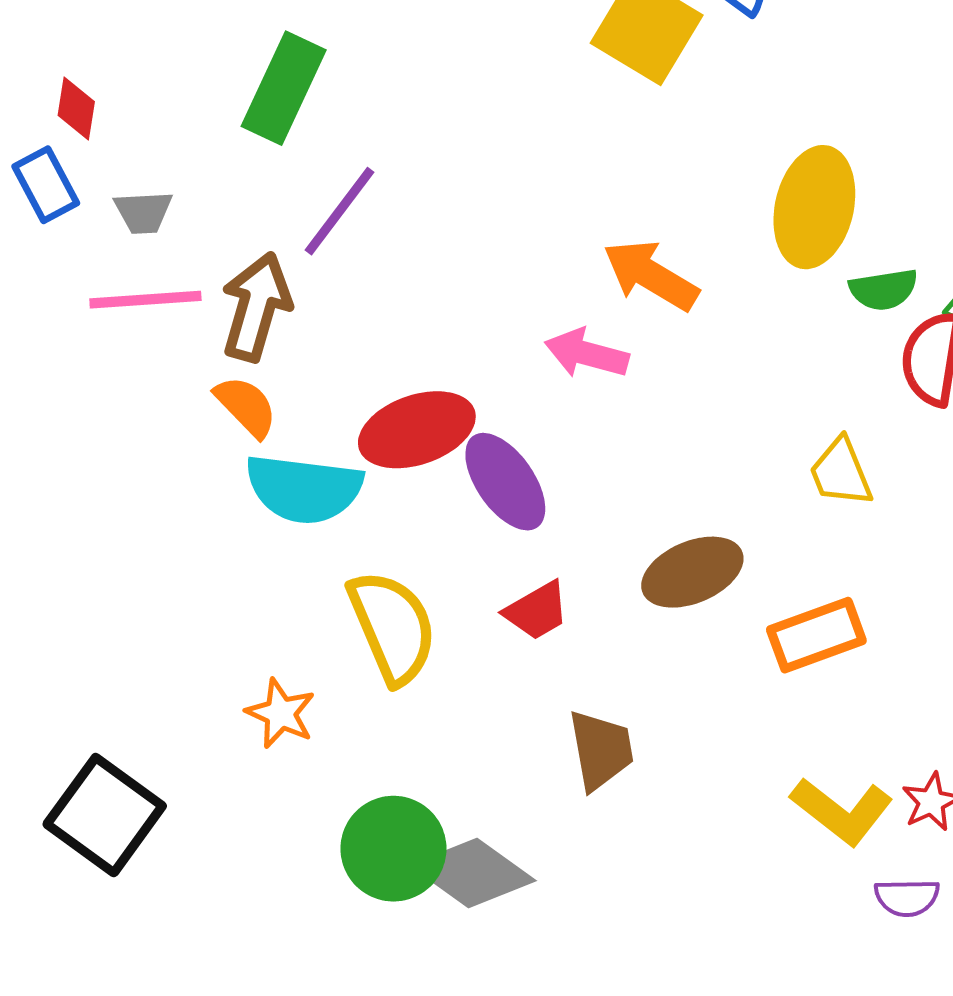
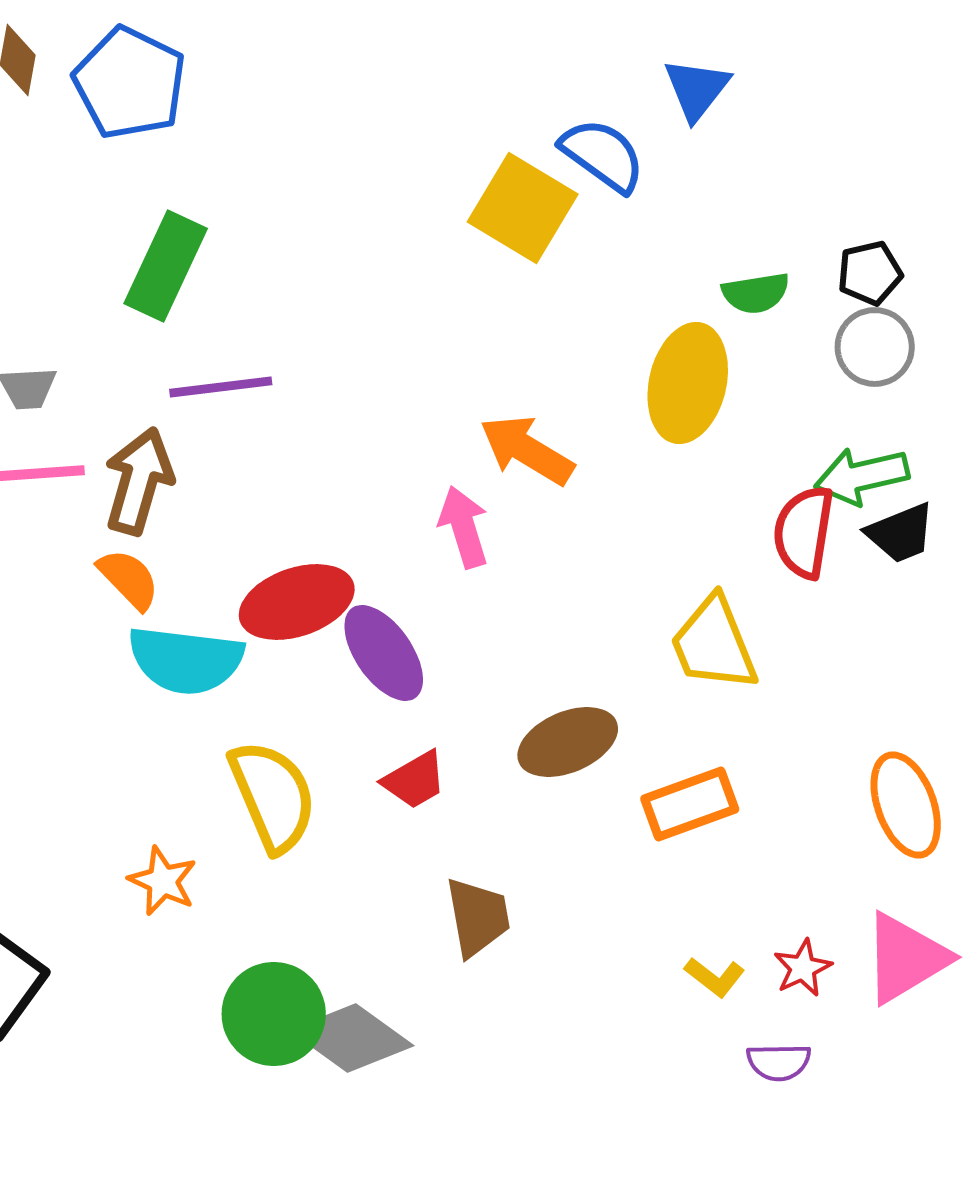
purple line: (340, 211) -> (221, 387), turned 46
green semicircle: (884, 289) -> (756, 293), moved
pink arrow: (587, 354) -> (464, 527), turned 58
yellow trapezoid: (841, 472) -> (714, 644), size x1.4
yellow L-shape: (842, 811) -> (715, 977), size x0.6

